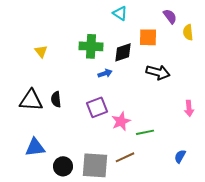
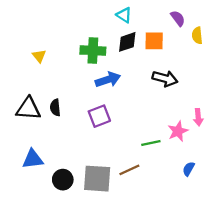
black diamond: (123, 52) -> (127, 42), moved
blue arrow: (105, 73) -> (108, 80), size x1.6
pink star: (121, 121) -> (178, 131), moved

